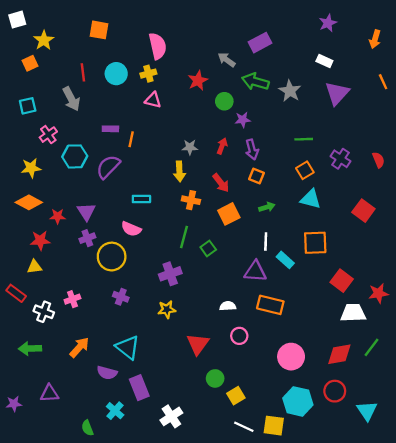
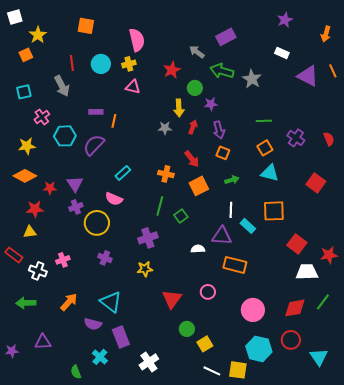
purple triangle: (337, 93) -> (308, 76), moved, turned -45
yellow arrow: (179, 171) -> (179, 108), moved
cyan rectangle: (141, 199) -> (123, 173), turned -42
white semicircle: (228, 306) -> (198, 249), moved

